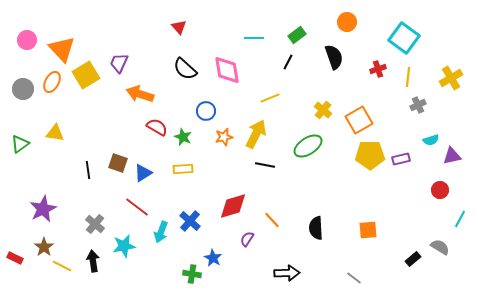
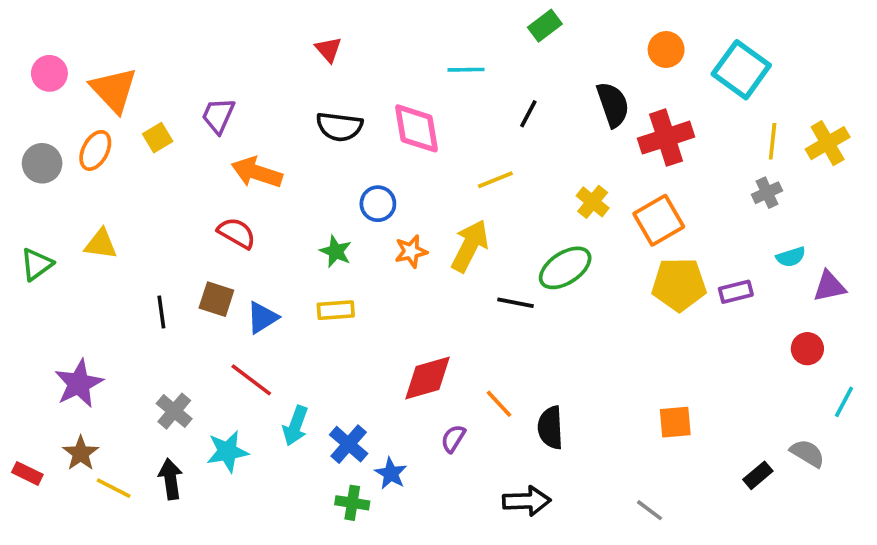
orange circle: (347, 22) -> (666, 50), moved
green rectangle: (297, 35) -> (545, 26), moved
black semicircle: (185, 69) -> (339, 127), turned -35
red cross: (378, 69) -> (666, 138), moved, size x1.8
yellow square: (86, 75) -> (158, 138), size x0.6
yellow line: (408, 77) -> (773, 141), moved
red semicircle: (157, 127) -> (237, 233), moved
black line: (265, 165) -> (516, 303), moved
blue cross: (190, 221) -> (349, 444), moved
black semicircle: (316, 228) -> (550, 428), moved

